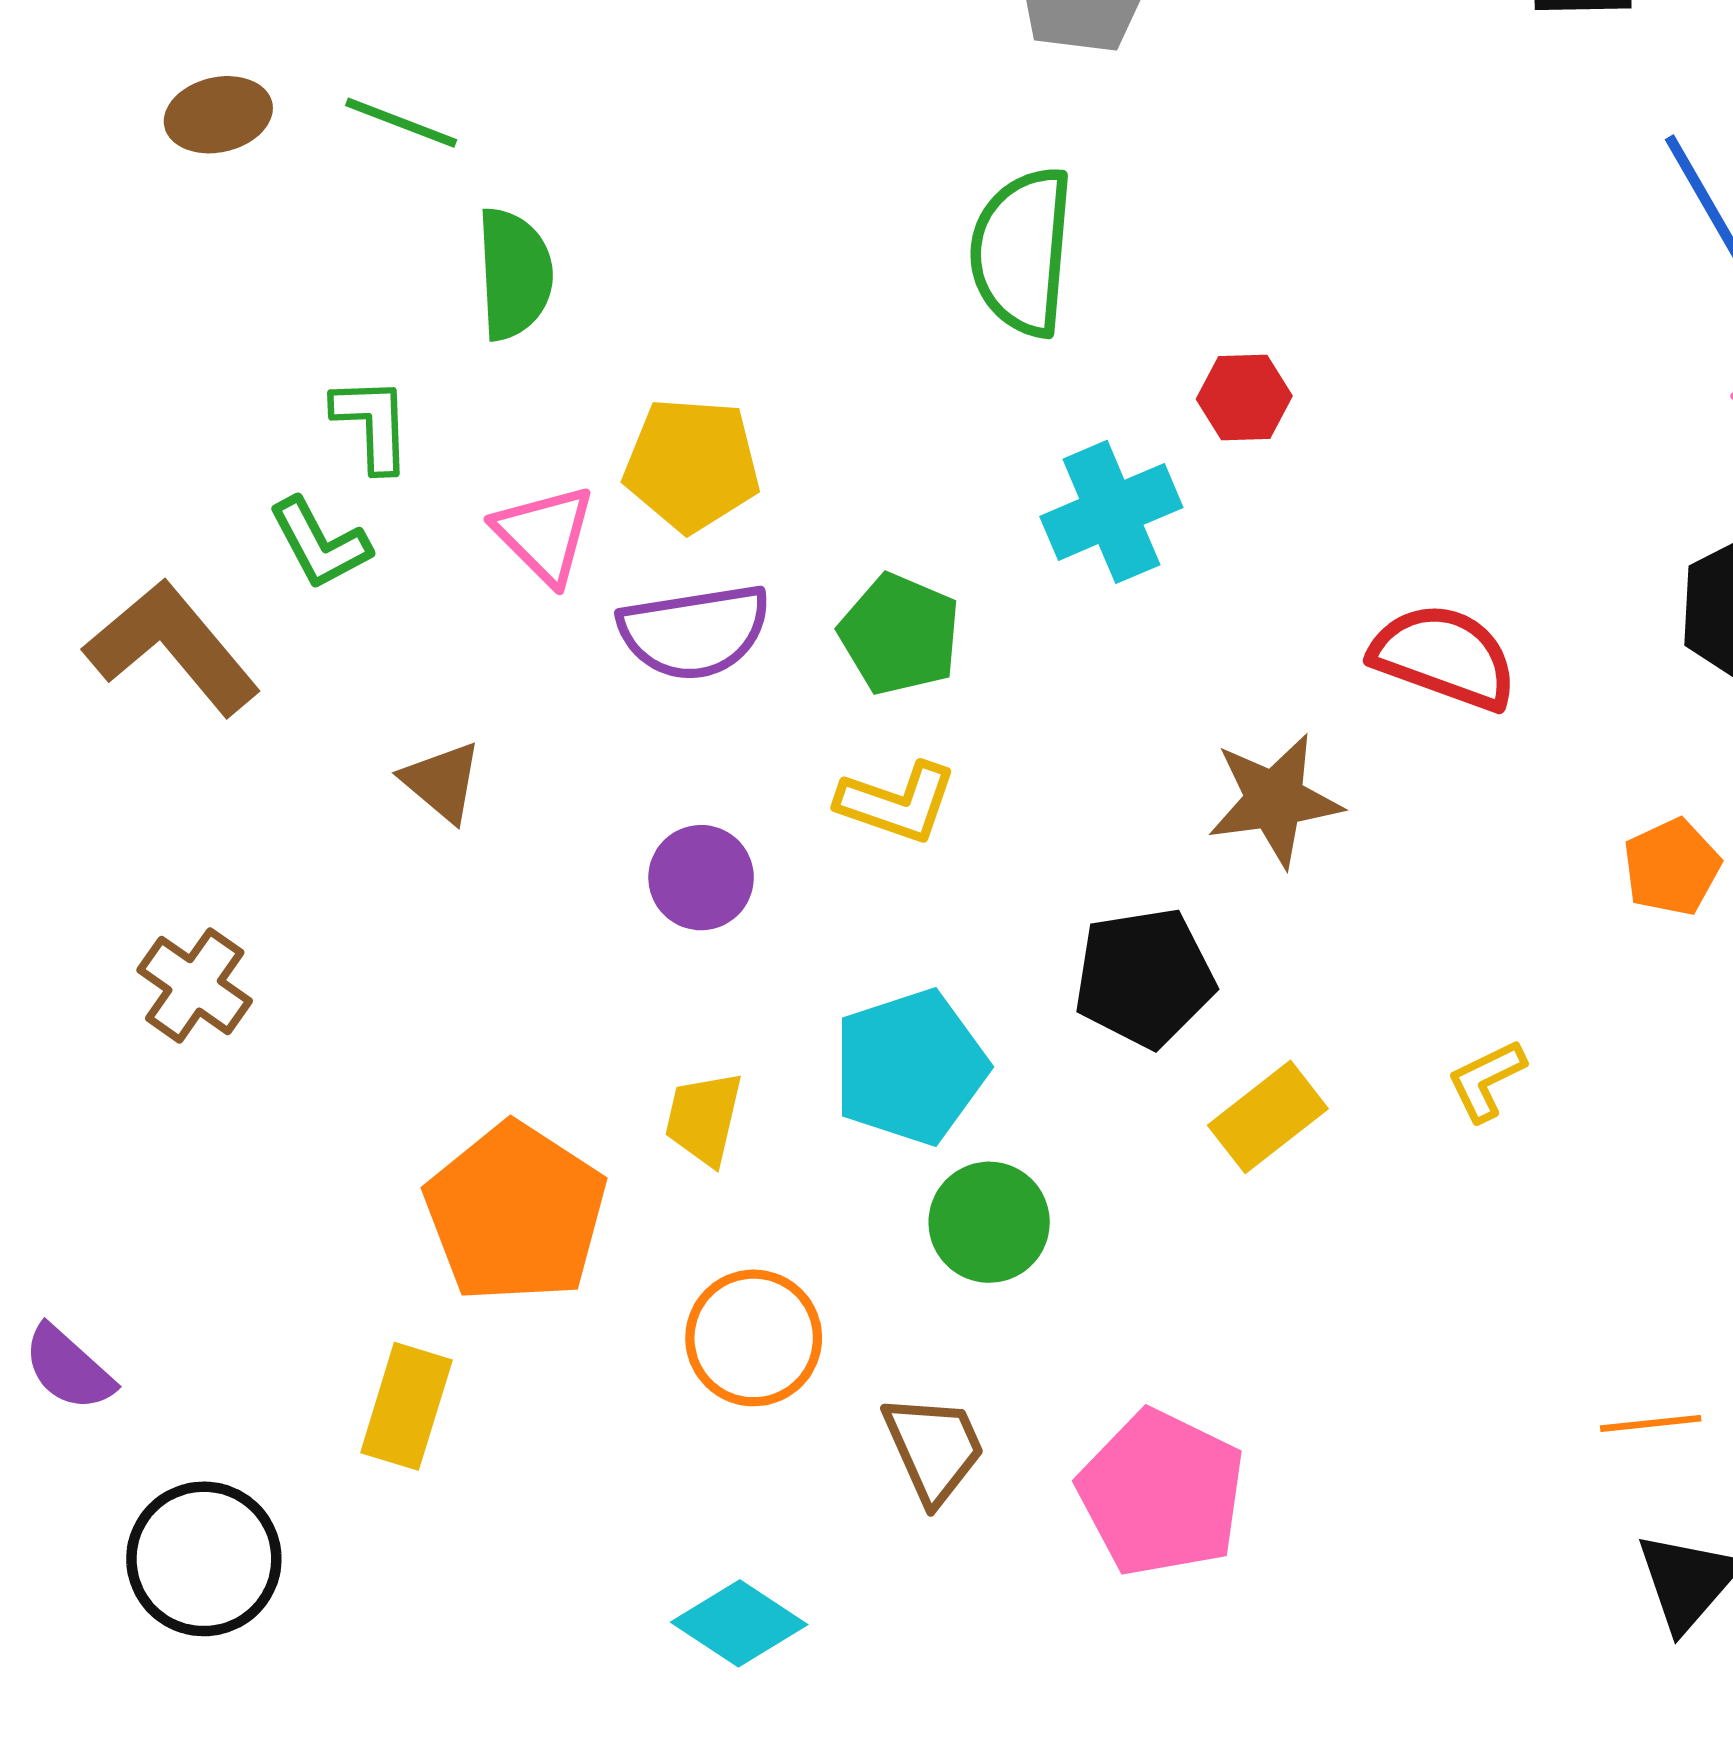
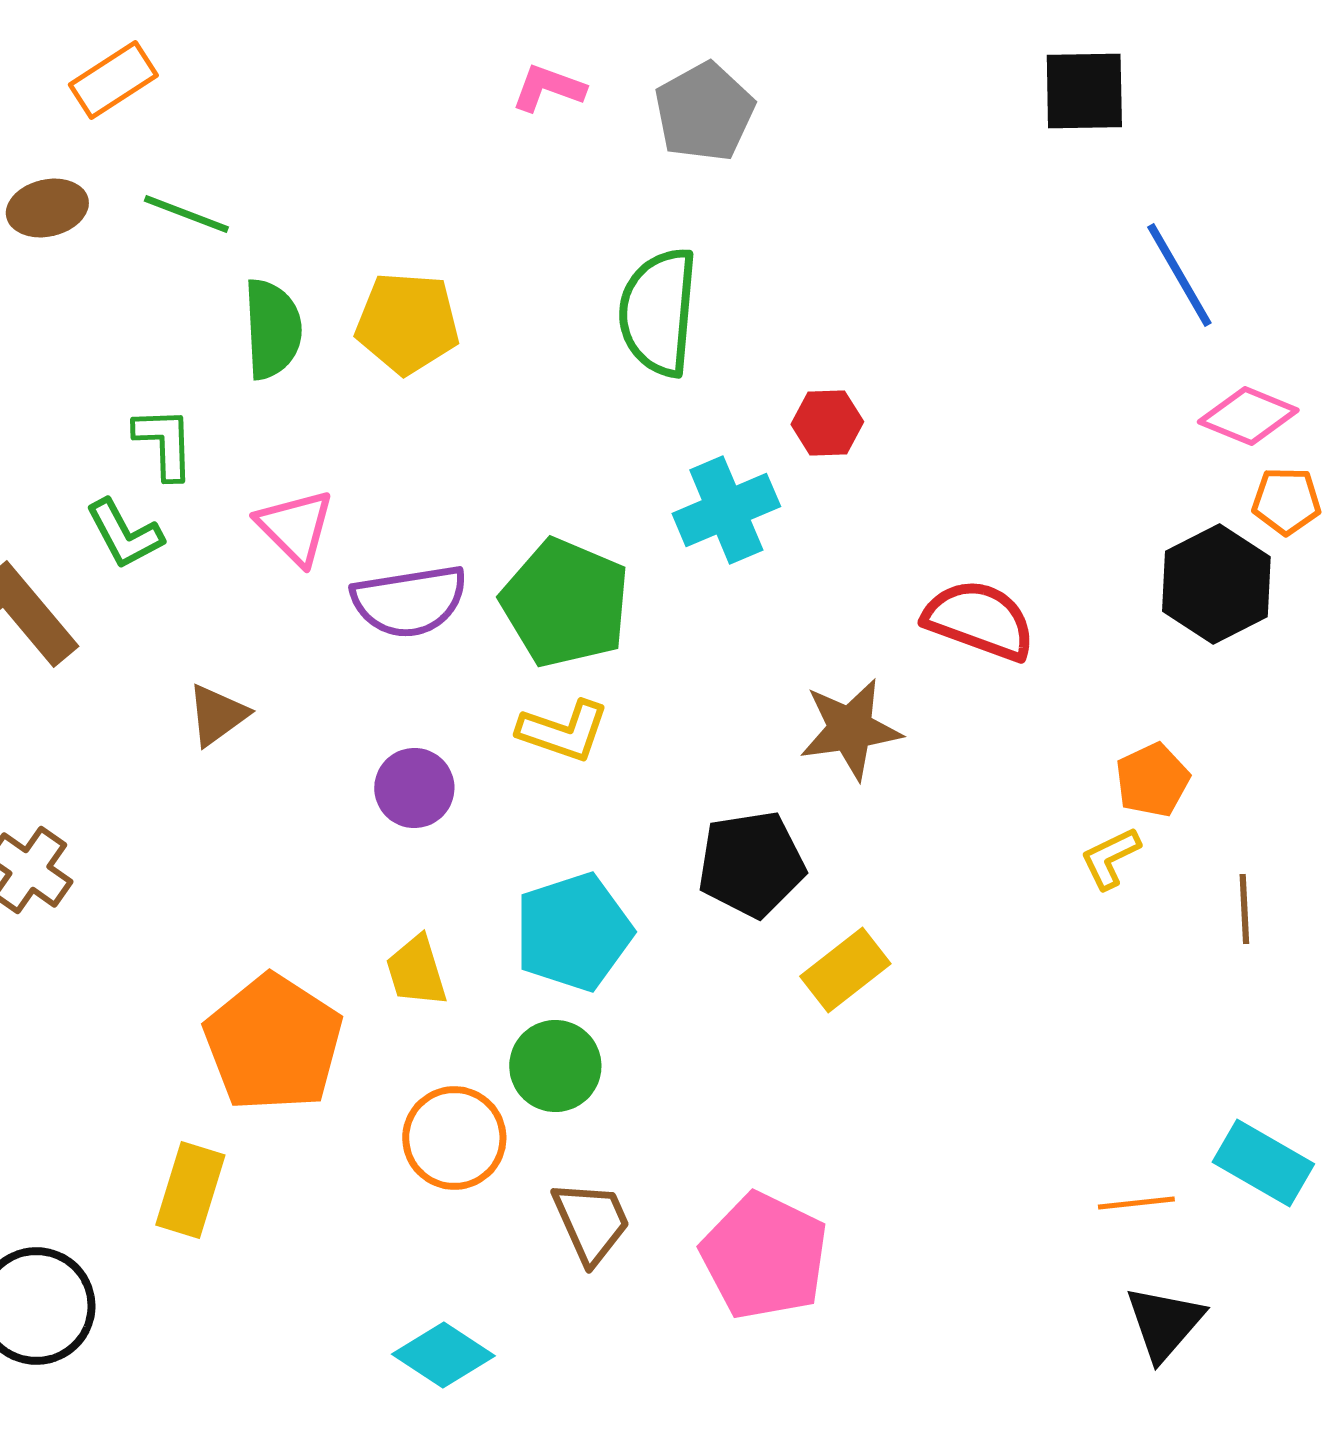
yellow pentagon: (692, 465) -> (407, 323), moved
green pentagon: (900, 634) -> (565, 603), size x1.4
brown triangle: (442, 782) -> (217, 715), turned 44
yellow L-shape: (1486, 1080) -> (1110, 858), moved
yellow trapezoid: (704, 1118) -> (416, 971), turned -30
green circle: (989, 1222) -> (555, 1066), moved

